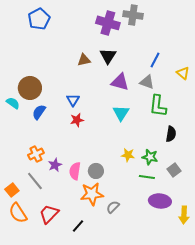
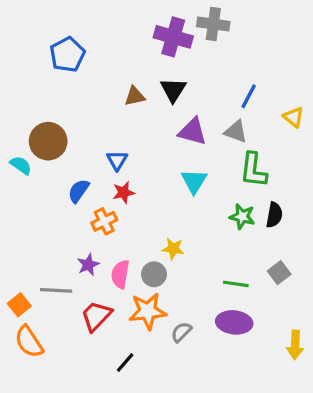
blue pentagon: (39, 19) -> (67, 55), moved
blue semicircle: (39, 112) -> (79, 191), moved
orange cross: (36, 154) -> (104, 221), moved
yellow star: (128, 155) -> (173, 249), moved
green star: (150, 157) -> (242, 217), moved
gray line: (35, 181) -> (56, 290), turned -48
purple ellipse: (160, 201) -> (234, 322), moved
red trapezoid: (49, 214) -> (96, 316), moved

